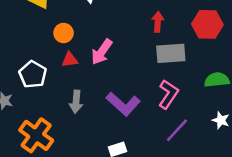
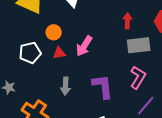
white pentagon: (33, 74) -> (30, 53), moved, turned 30
purple L-shape: (123, 104) -> (103, 86), turned -136

